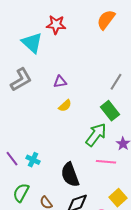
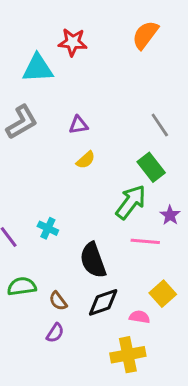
cyan triangle: (32, 43) -> (38, 68), turned -45
gray line: (116, 82) -> (160, 125), turned -66
cyan cross: (33, 160) -> (48, 228), moved
green semicircle: (21, 193) -> (22, 286), turned 54

